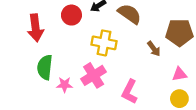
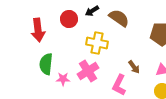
brown arrow: (154, 49) -> (134, 67), moved

